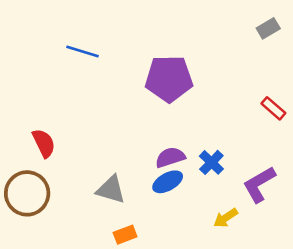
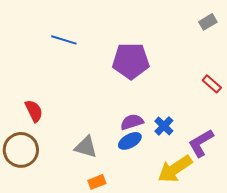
yellow arrow: (226, 218) -> (175, 169), size x1.8

